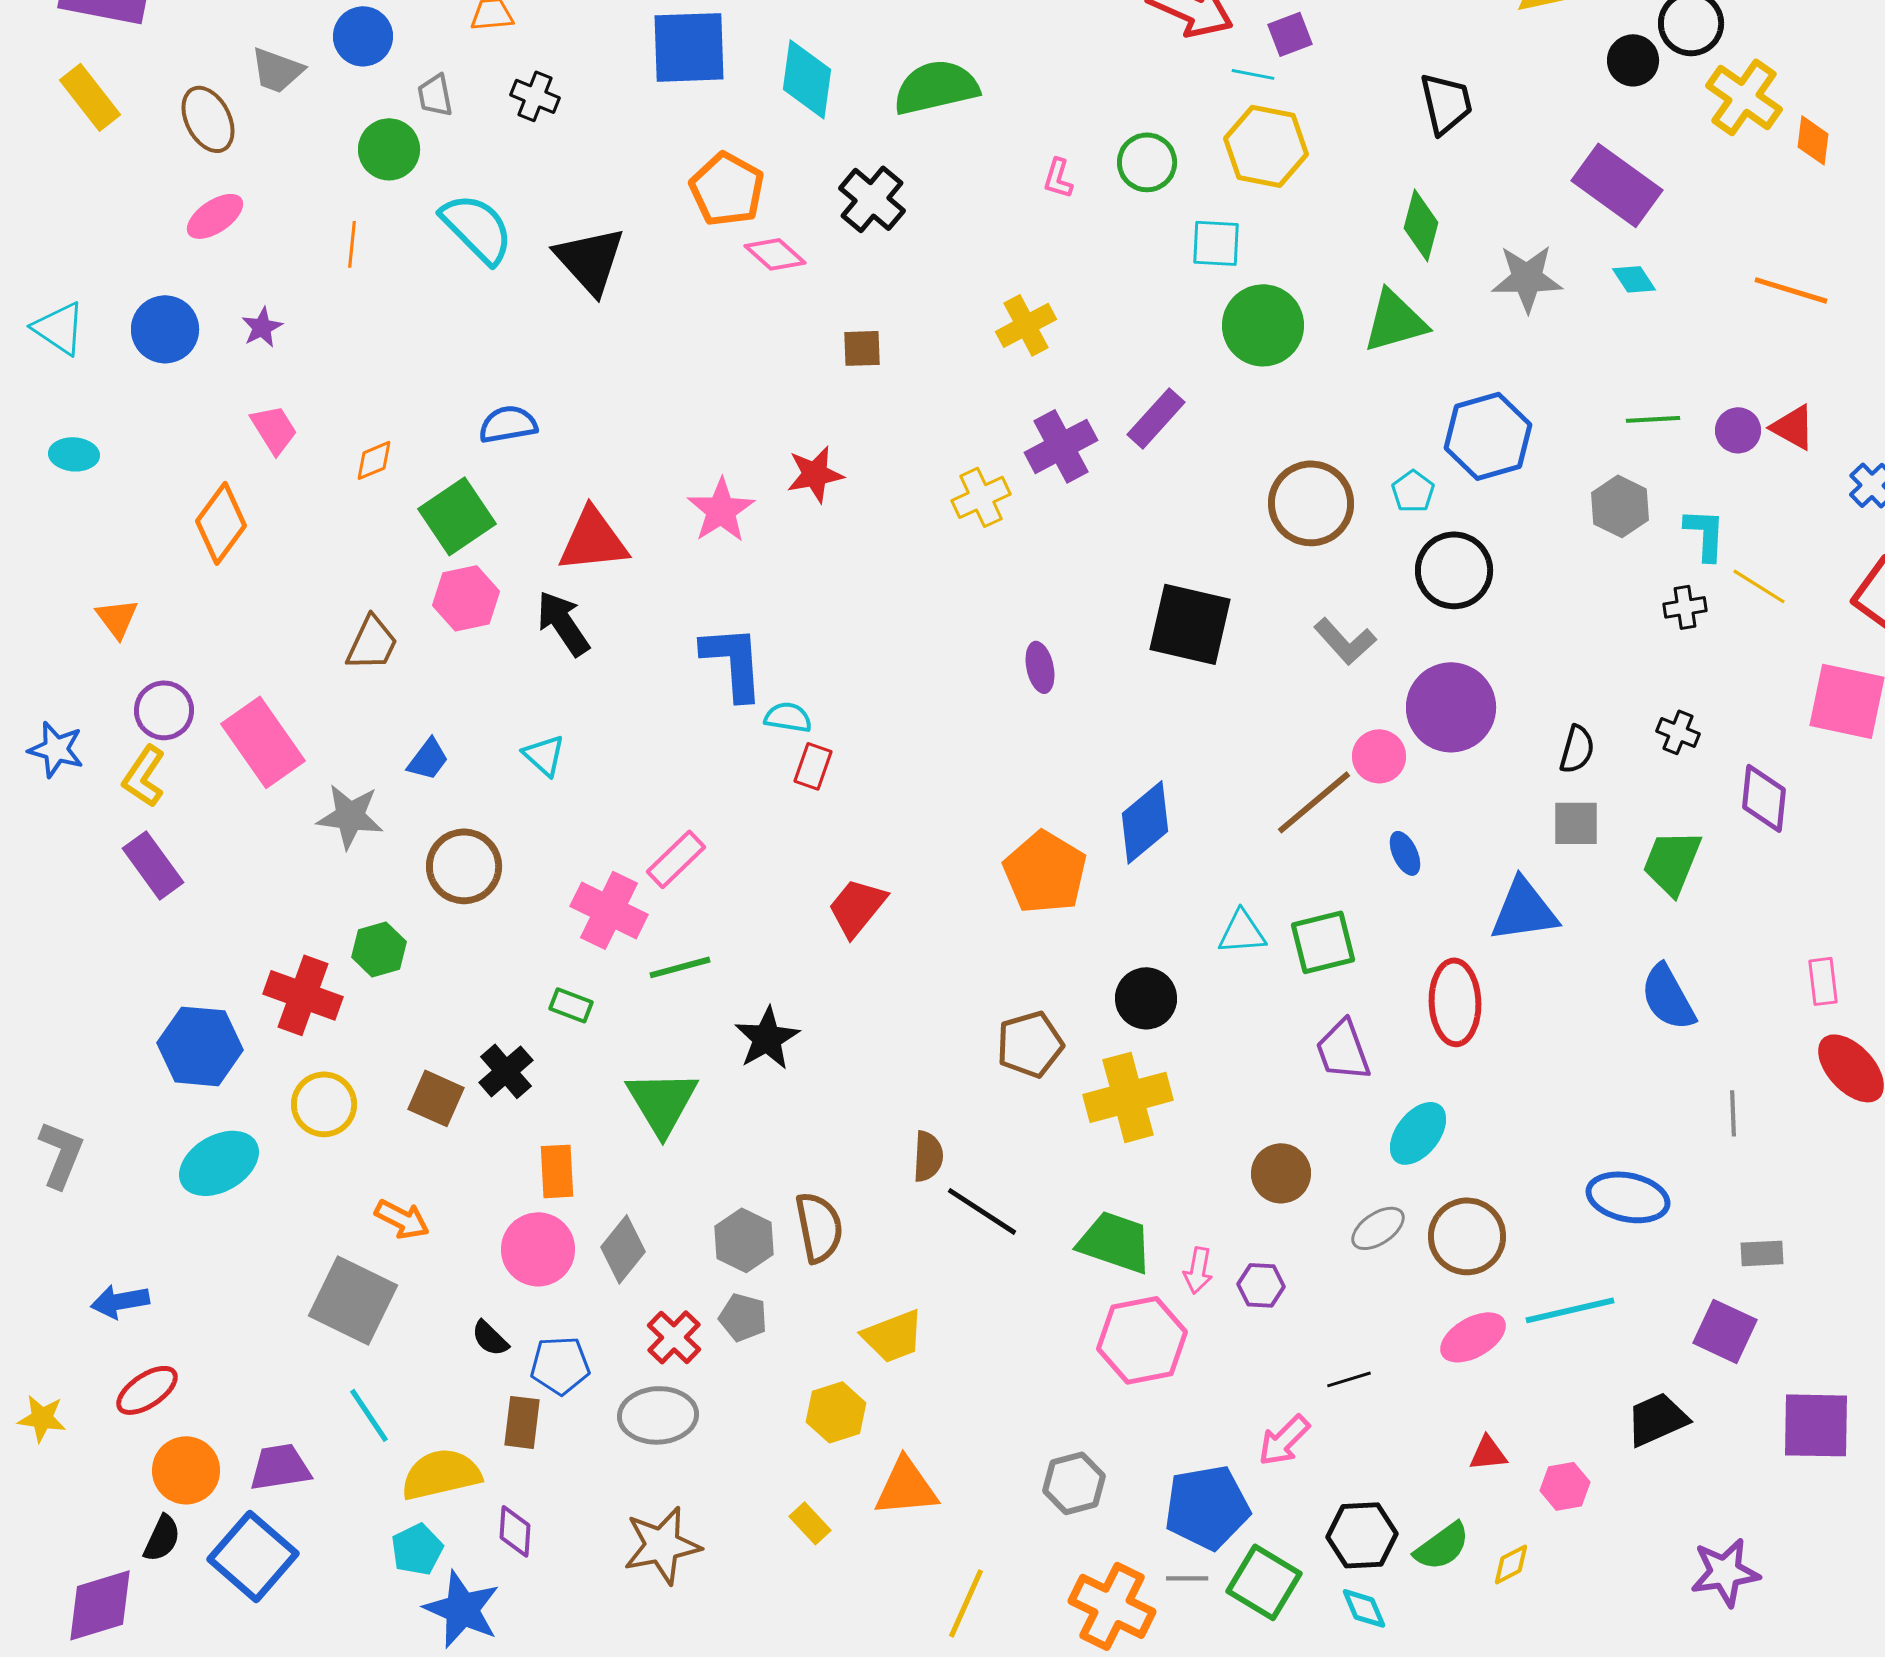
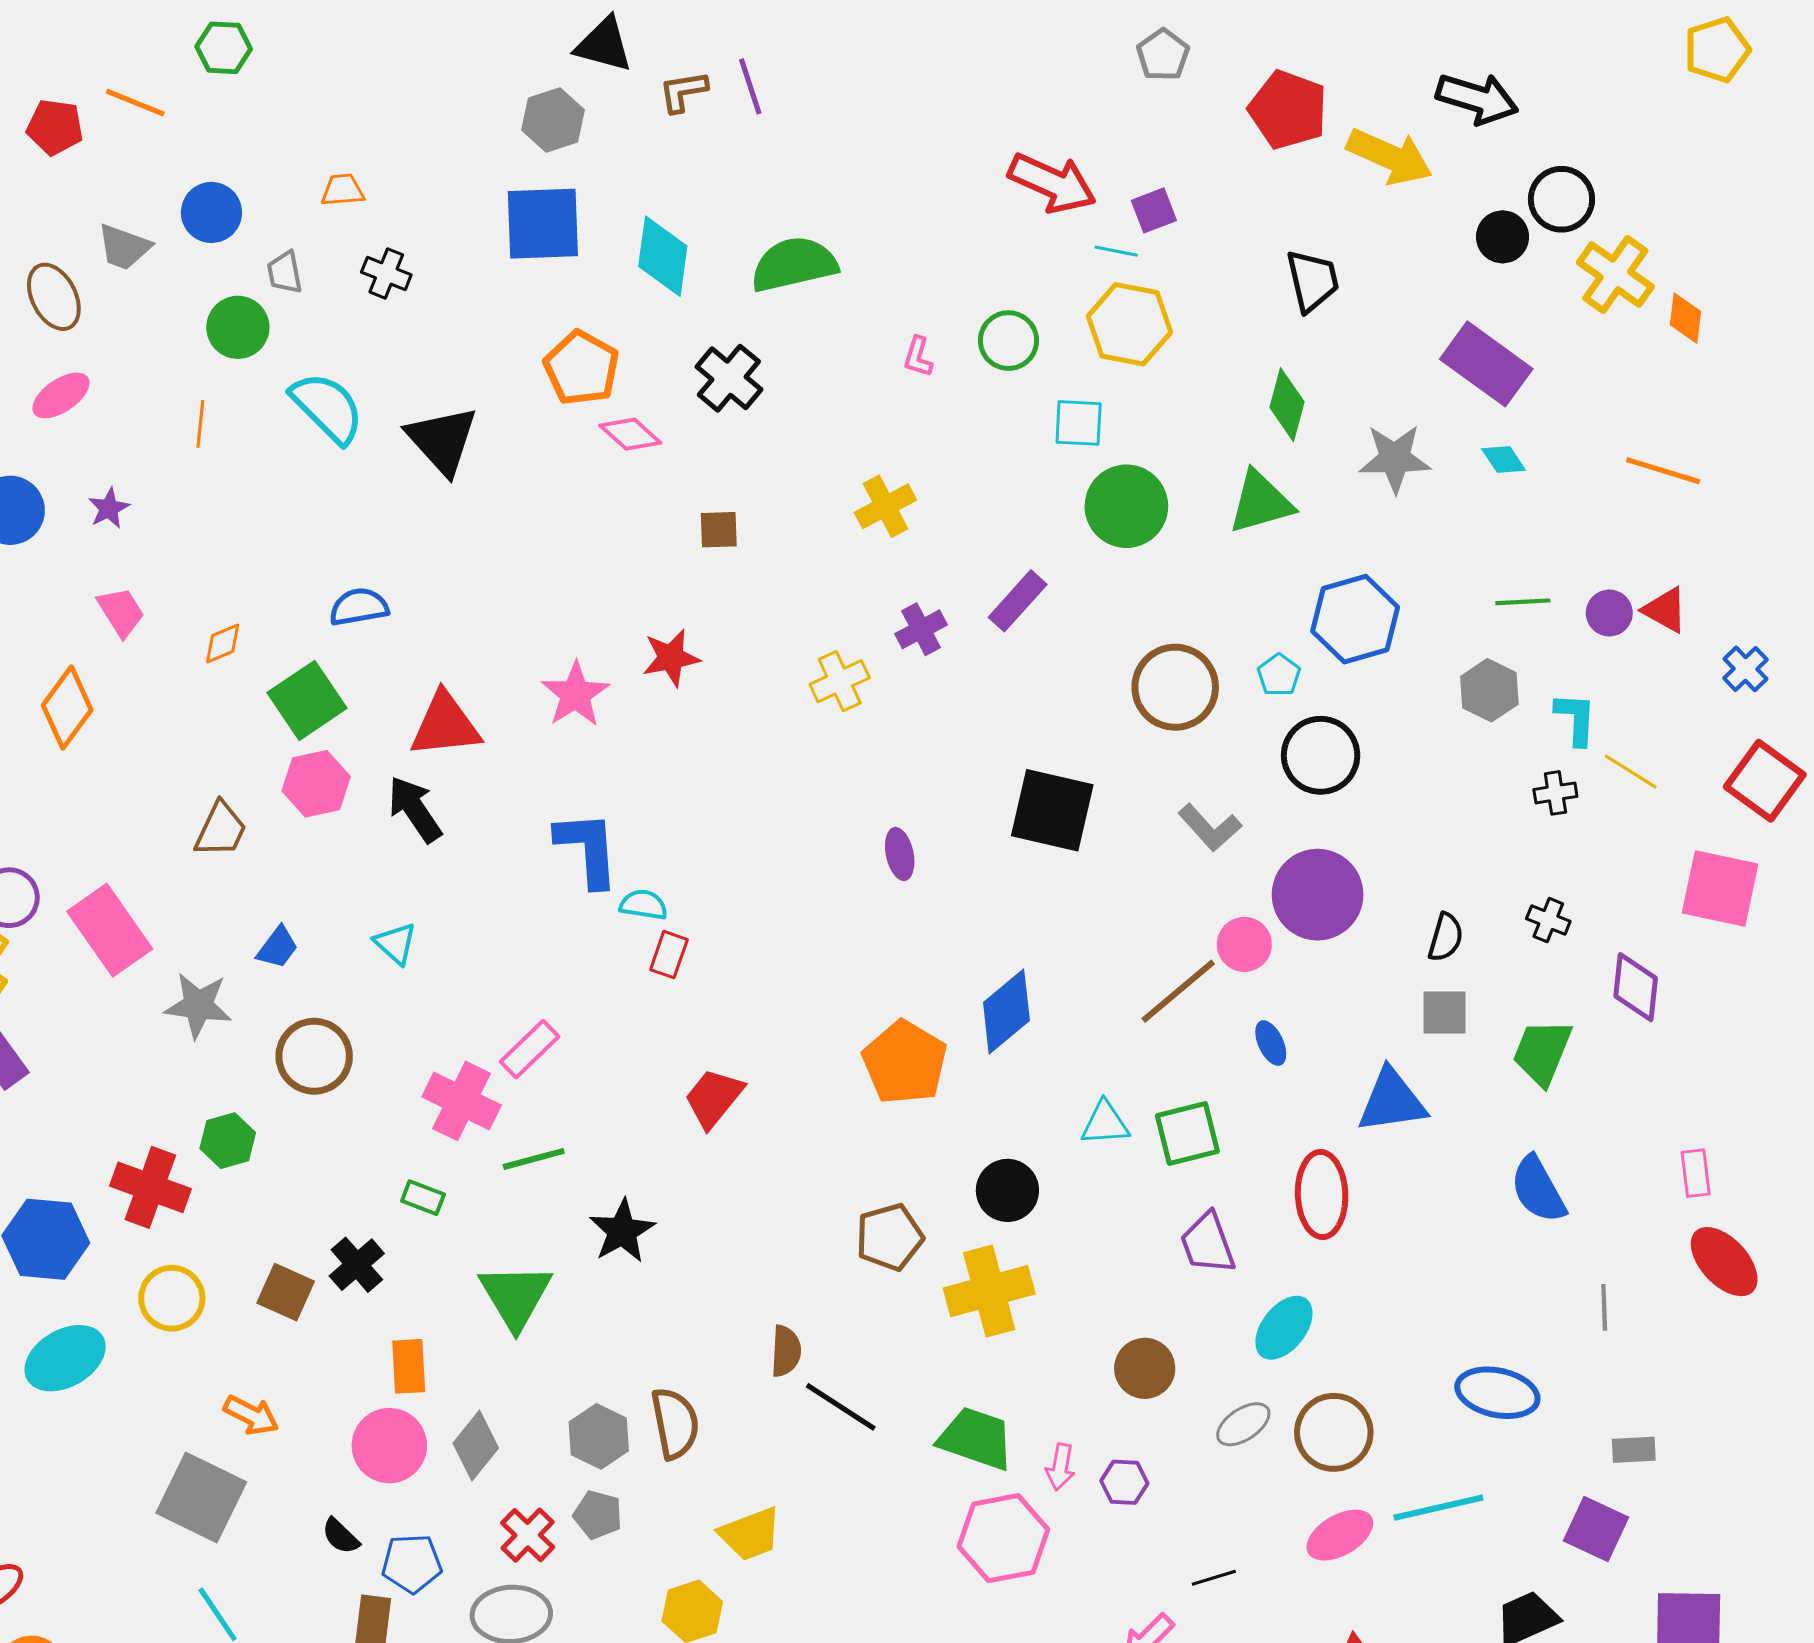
purple cross: (1061, 446) -> (921, 629), size x0.7

